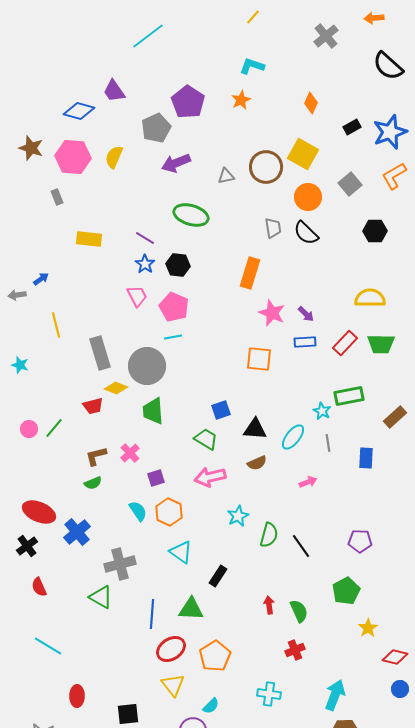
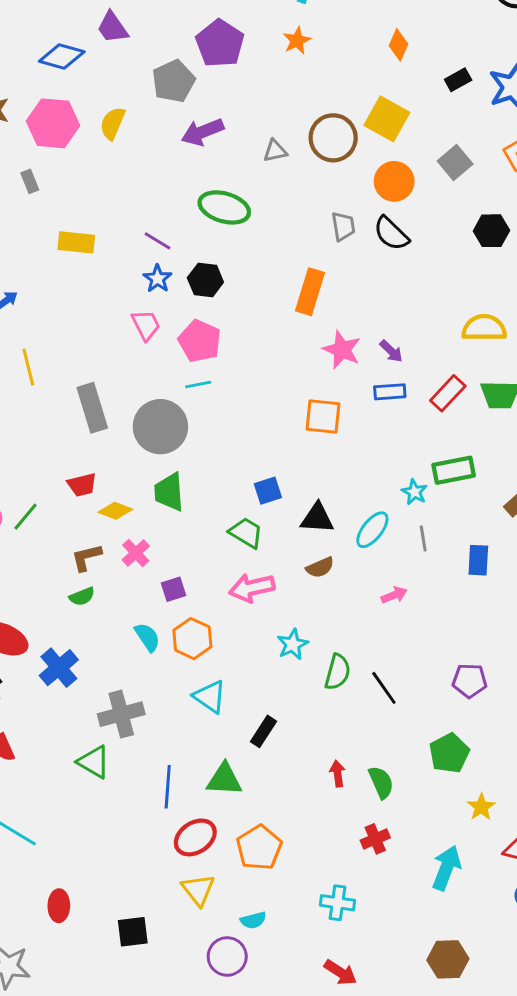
yellow diamond: (116, 388) -> (115, 511), moved
cyan arrow: (335, 695) -> (446, 868), moved
cyan semicircle: (211, 706) -> (253, 920), turned 30

